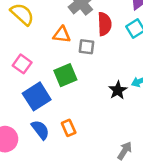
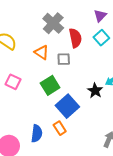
orange triangle: (62, 35) -> (42, 52), turned 35
blue square: (37, 96) -> (67, 106), moved
blue semicircle: (40, 130) -> (37, 134), turned 54

